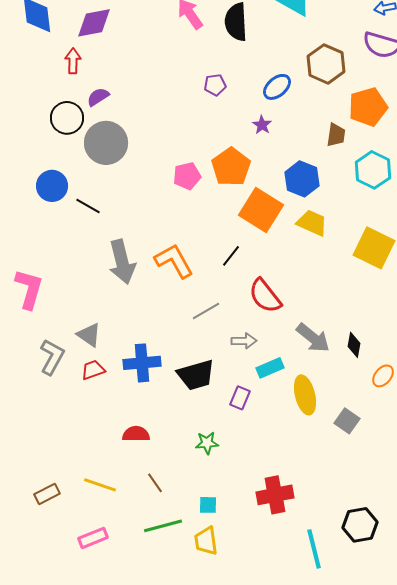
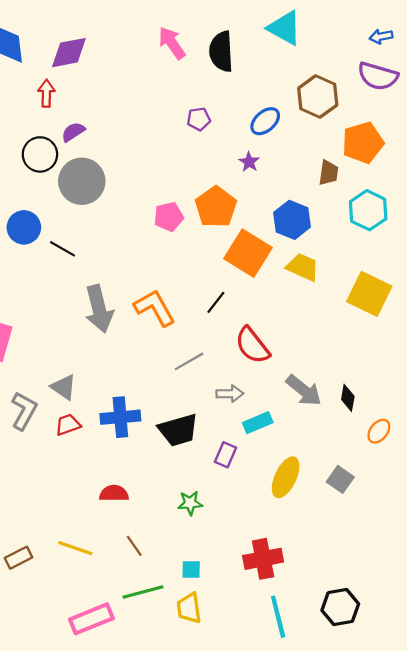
yellow ellipse: (305, 395) -> (286, 477), moved, turned 39
black hexagon: (360, 525) -> (340, 607), moved
pink rectangle: (93, 538) -> (91, 619), moved, size x1.4
cyan line: (314, 549) -> (278, 617), moved

